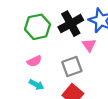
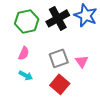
pink triangle: (89, 45) -> (82, 61), moved
pink semicircle: (34, 61) -> (24, 53), turned -40

